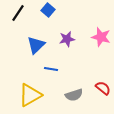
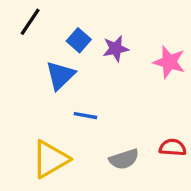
blue square: (48, 10) -> (79, 40), moved
purple star: (67, 39) -> (116, 49), moved
red semicircle: (103, 88) -> (173, 147), turned -35

